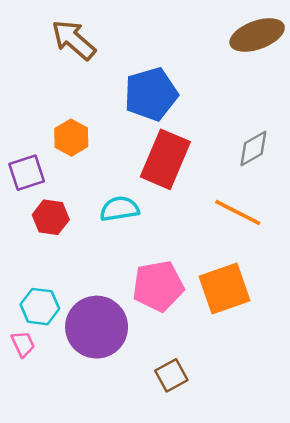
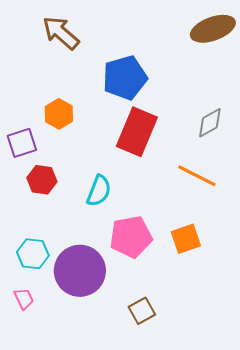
cyan semicircle: (119, 209) -> (99, 191), moved, turned 120
orange square: (225, 288) -> (186, 239), size x0.7
pink trapezoid: (23, 344) -> (24, 299), moved

